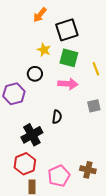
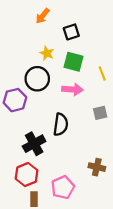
black square: (67, 30) -> (71, 32), size x0.7
black circle: (35, 74) -> (37, 79), size x1.5
black semicircle: (57, 117) -> (61, 125), size x1.5
brown cross: (88, 170) -> (97, 167), moved

